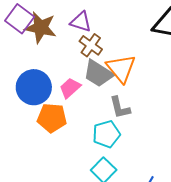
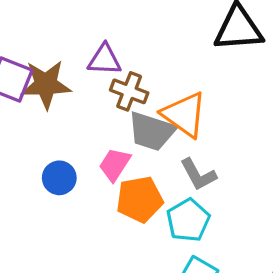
blue circle: (34, 87) -> (59, 178), size x0.6
orange pentagon: (52, 118) -> (140, 199), moved

